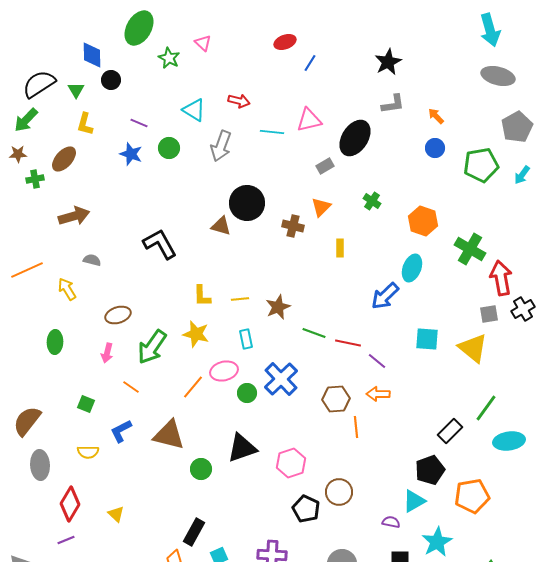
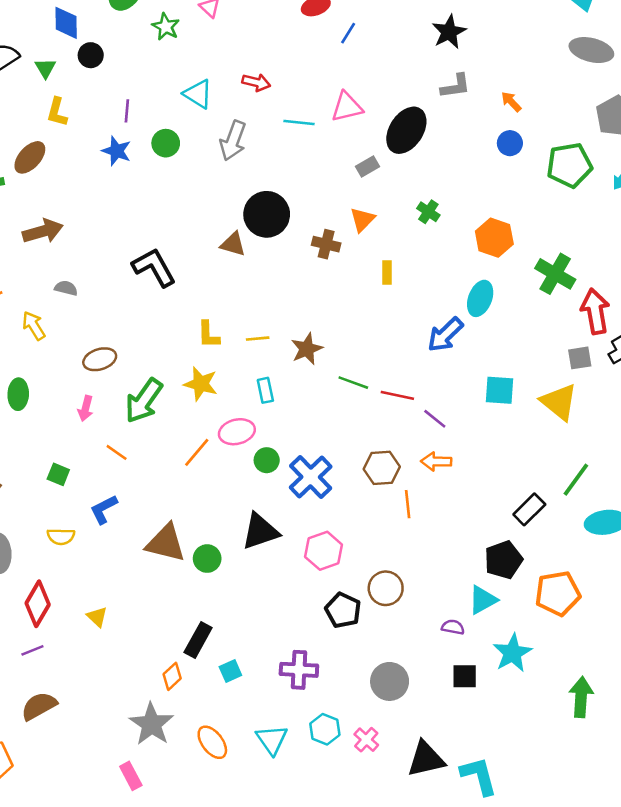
purple line: (139, 123) -> (127, 111), turned 72
blue cross: (281, 379) -> (311, 477), moved
brown triangle: (169, 435) -> (166, 543), moved

